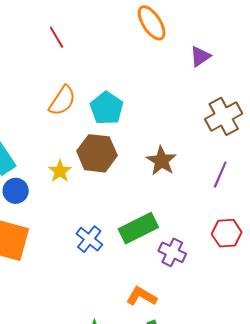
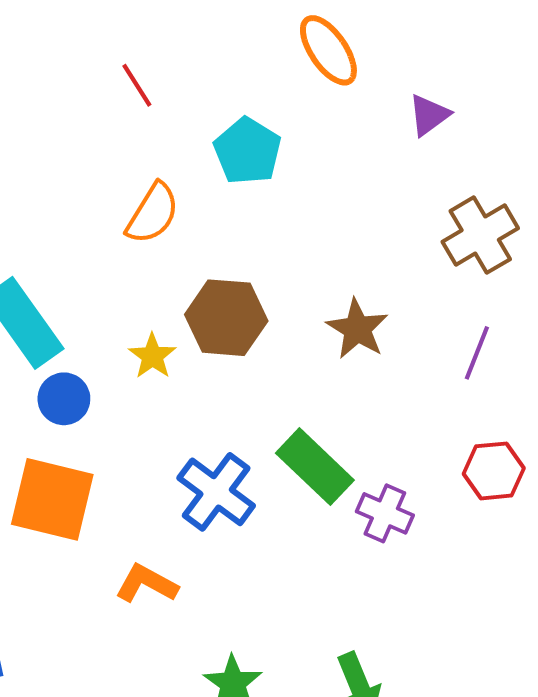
cyan pentagon: (107, 108) -> (247, 151), moved
green rectangle: (138, 228) -> (315, 467), turned 72
blue cross: (89, 239) -> (216, 492), size x1.4
orange L-shape: (142, 296) -> (146, 584), moved

